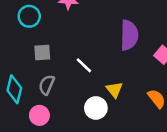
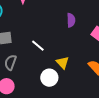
purple semicircle: (129, 35) -> (71, 20), size x0.6

